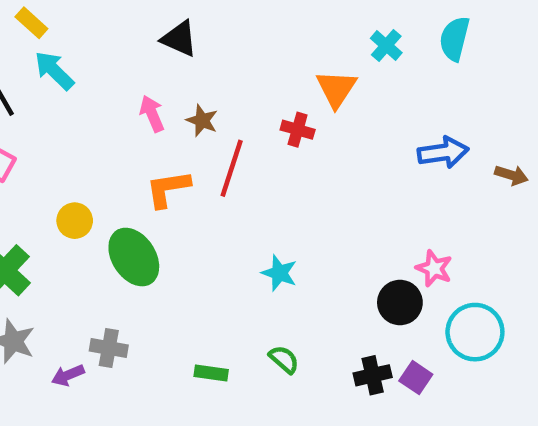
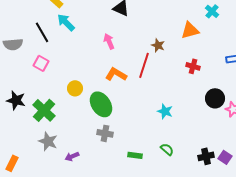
orange triangle: (336, 89) -> (190, 30), turned 42
brown star: (202, 121) -> (158, 45), moved
red cross: (298, 130) -> (193, 66), moved
orange L-shape: (168, 189) -> (116, 74), turned 40
black circle: (400, 303) -> (215, 98), moved
gray cross: (109, 348) -> (105, 133), moved

